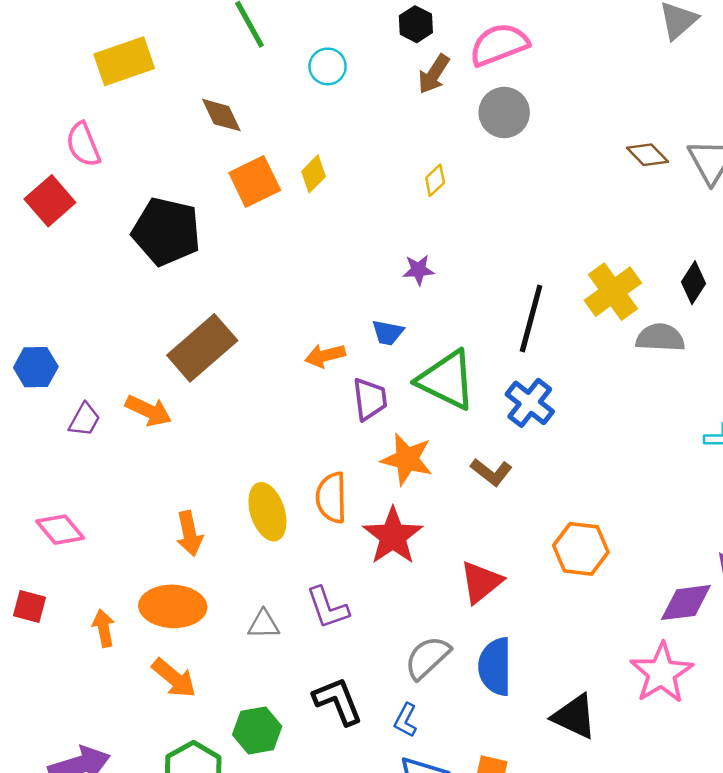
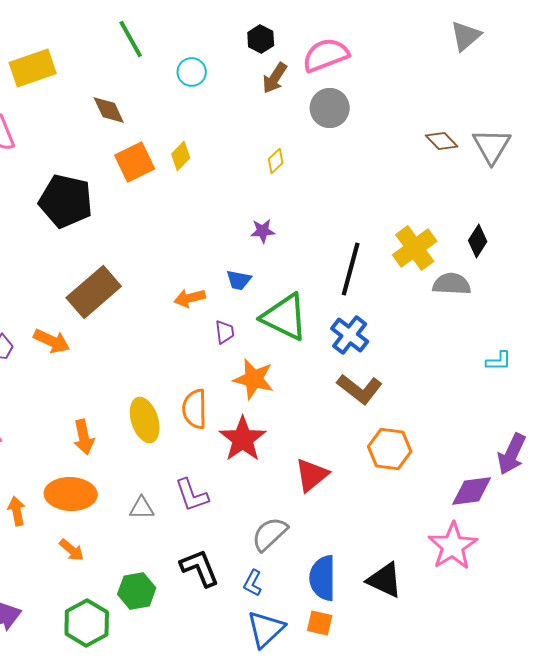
purple trapezoid: (370, 399) -> (225, 332), size x0.7
brown L-shape: (491, 472) -> (360, 389), moved, size x1.4
blue semicircle: (495, 667) -> (323, 578), moved
orange arrow: (174, 678) -> (72, 550), size x0.7

